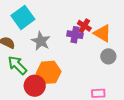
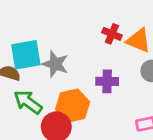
cyan square: (23, 17) -> (26, 55), moved, turned 35
purple cross: (75, 35) -> (107, 81), moved

